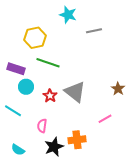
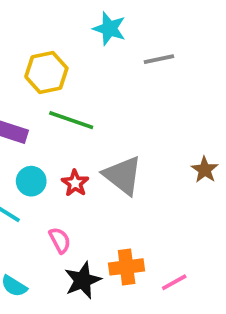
cyan circle: (26, 87) -> (31, 181), moved
pink line: (105, 119) -> (174, 282), moved
pink semicircle: (42, 126) -> (60, 240), turned 144

